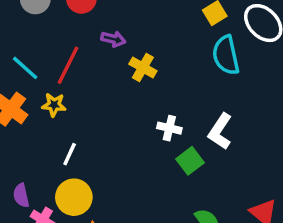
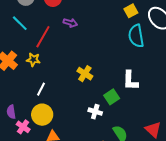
yellow cross: (143, 67) -> (85, 74), moved
cyan line: (25, 68) -> (20, 23), moved
white cross: (169, 128) -> (95, 112), moved
white L-shape: (220, 131) -> (130, 81), turned -35

